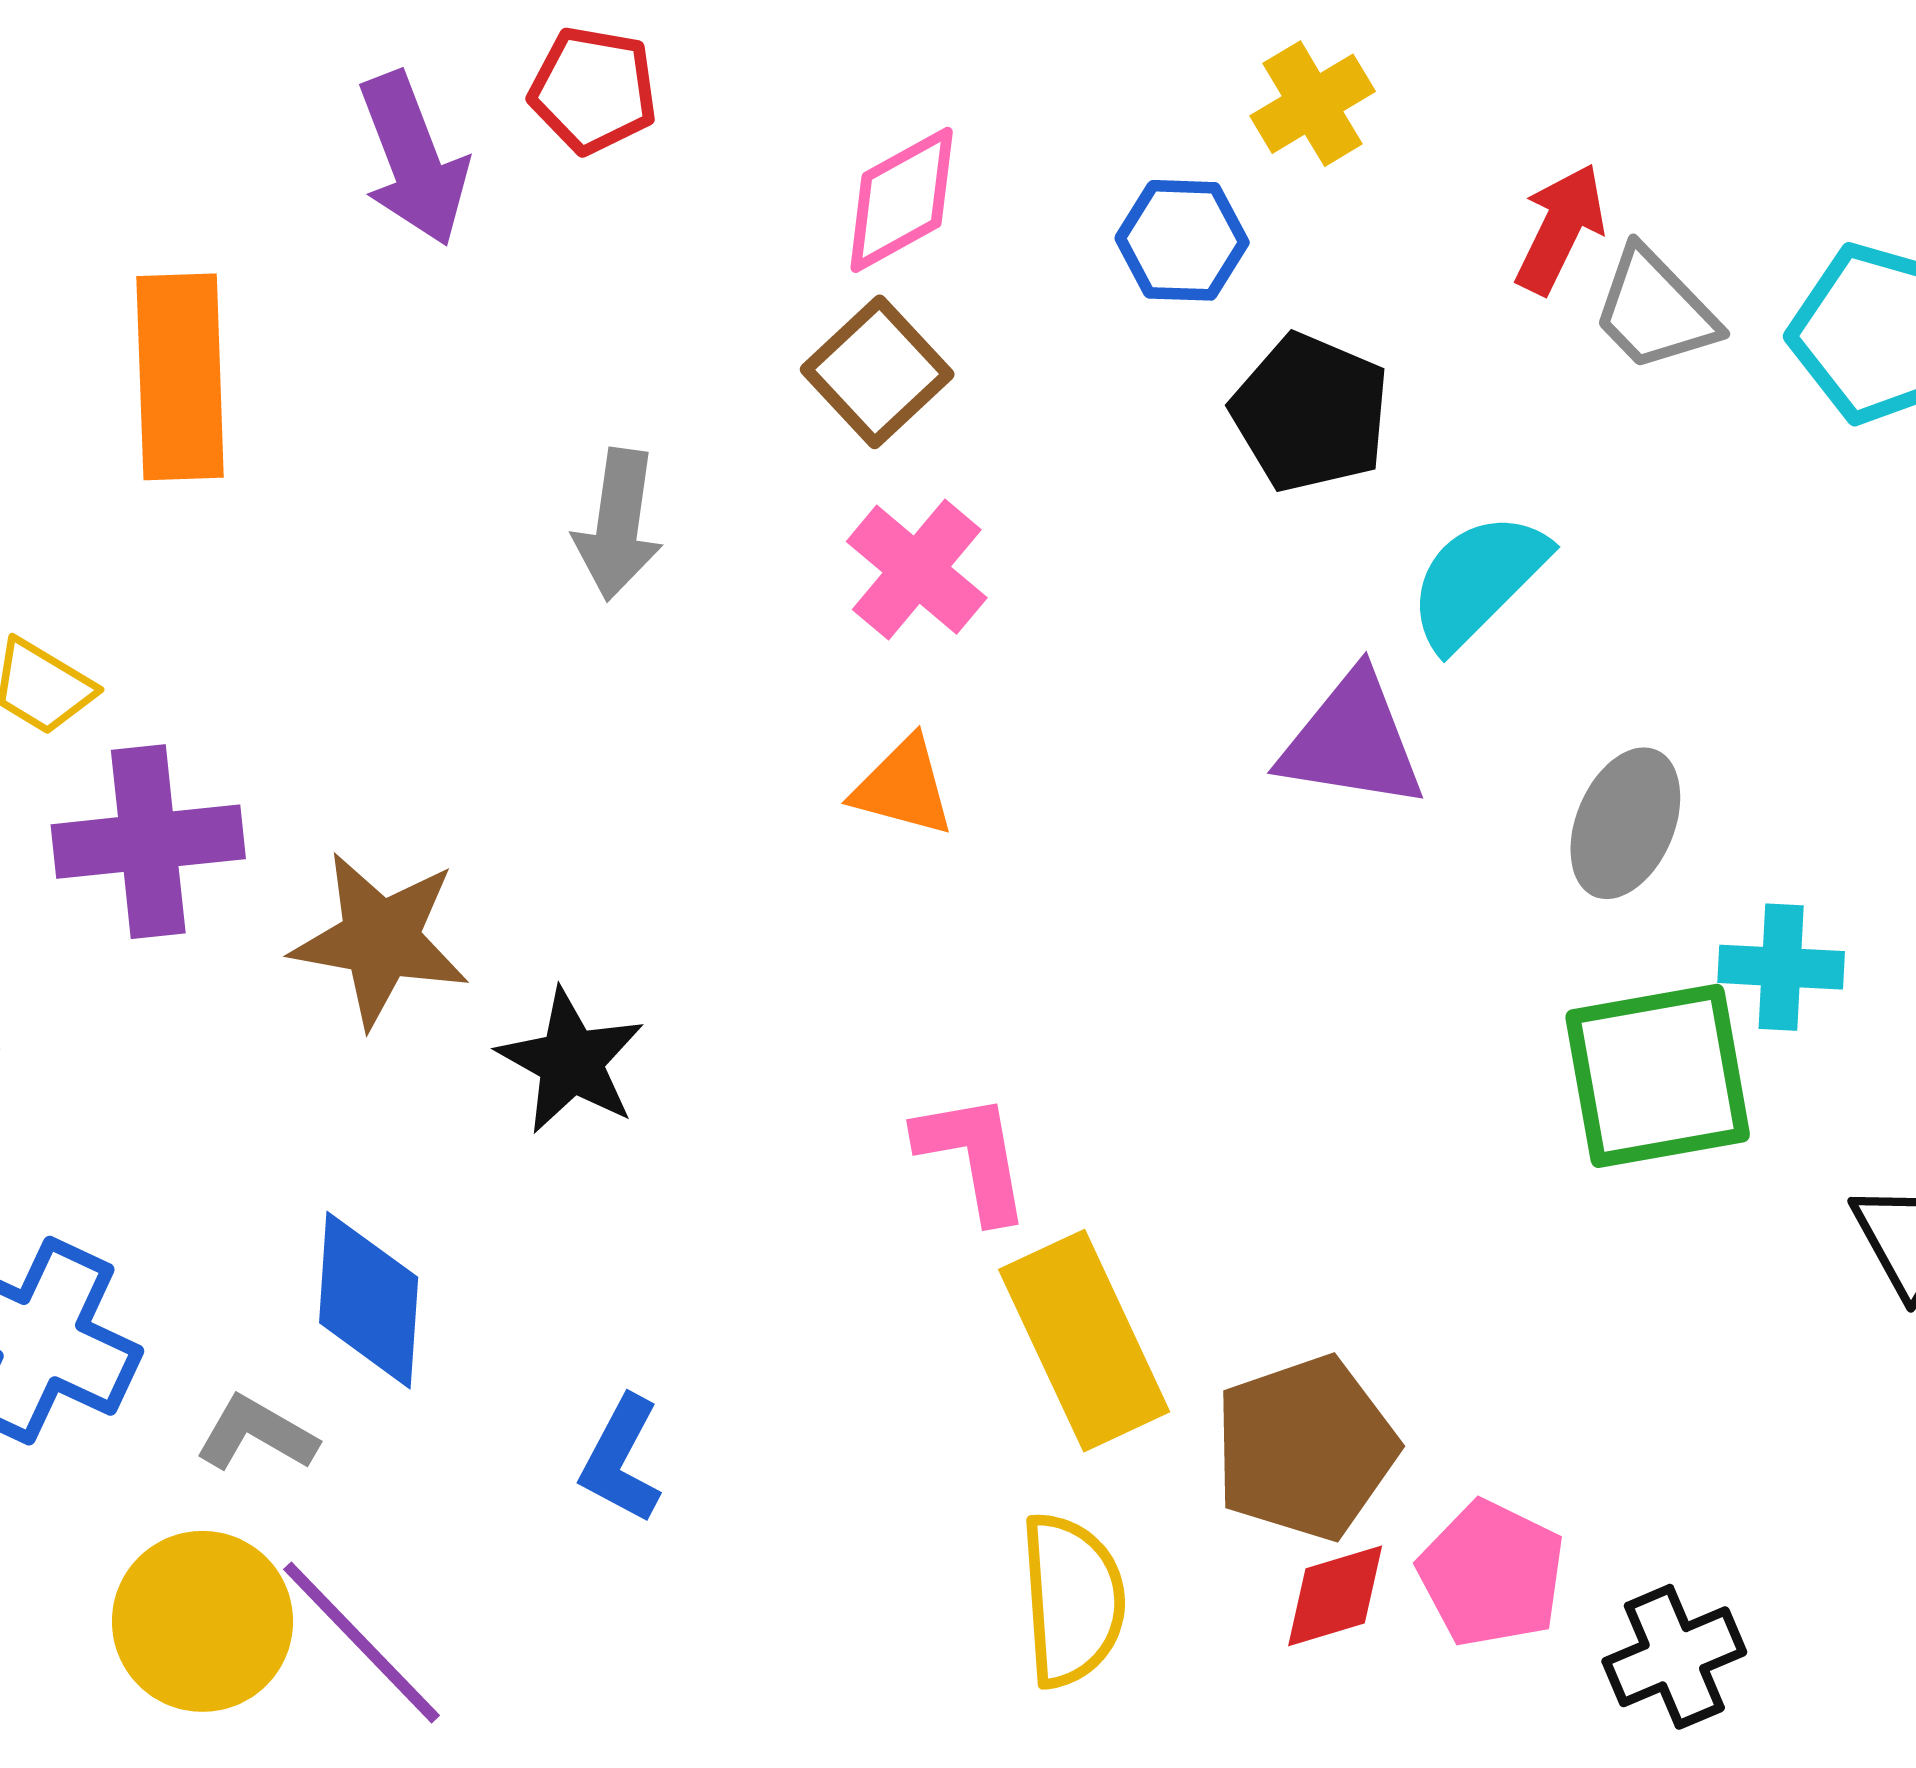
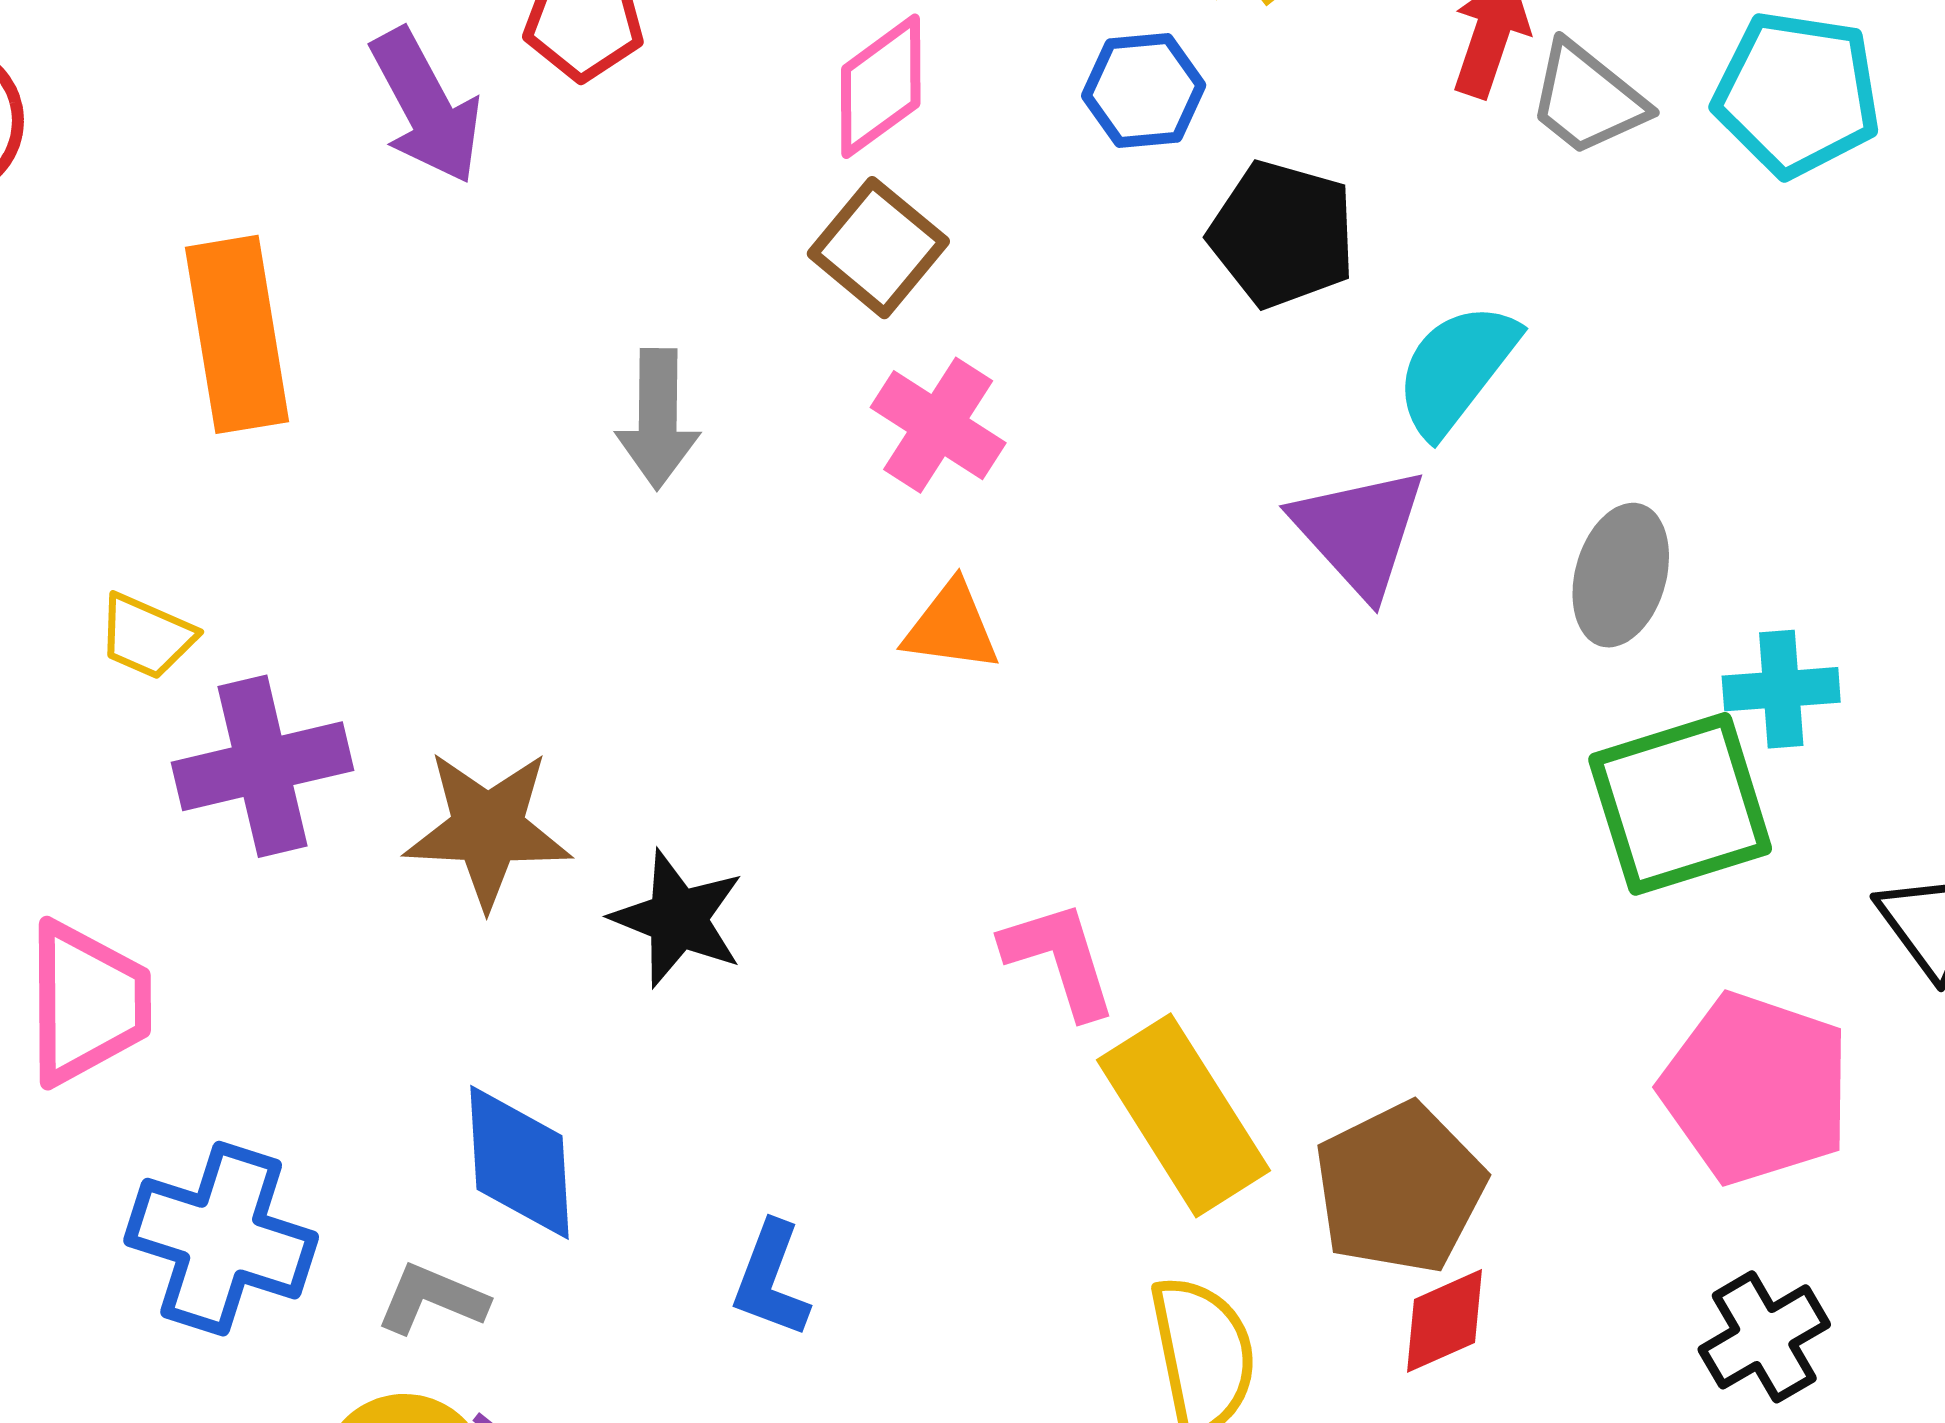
purple triangle: (1352, 741) -> (1359, 531), turned 46
pink pentagon: (1492, 1574) -> (1756, 1088), moved, size x1.4

